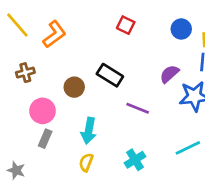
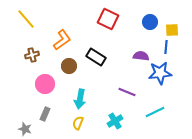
red square: (126, 25) -> (108, 19), size x1.5
orange L-shape: (54, 34) -> (62, 40), moved
purple semicircle: (169, 74) -> (141, 56), turned 49
purple line: (138, 108) -> (127, 92), moved
gray rectangle: (45, 139) -> (45, 114), moved

